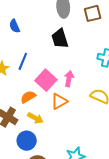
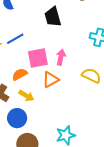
blue line: (23, 61) -> (15, 39), turned 36
pink square: (46, 80) -> (38, 58), turned 35

